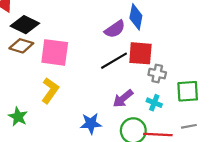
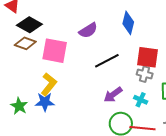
purple semicircle: (115, 29) -> (88, 30), moved
red square: (140, 53) -> (147, 57), moved
blue star: (91, 124) -> (45, 102), moved

